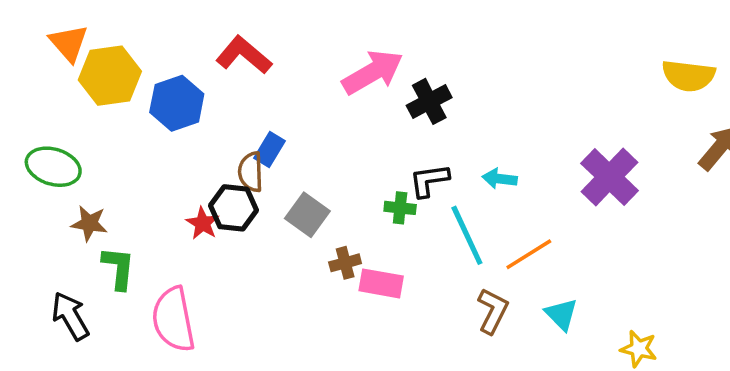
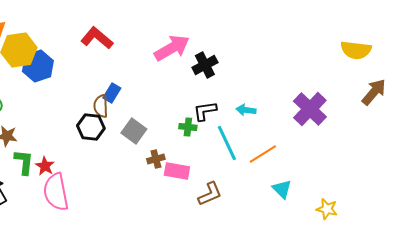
blue hexagon: (177, 103) -> (38, 66), moved
red star: (203, 223) -> (45, 166), moved
brown L-shape: (493, 311) -> (210, 194), moved, turned 40

